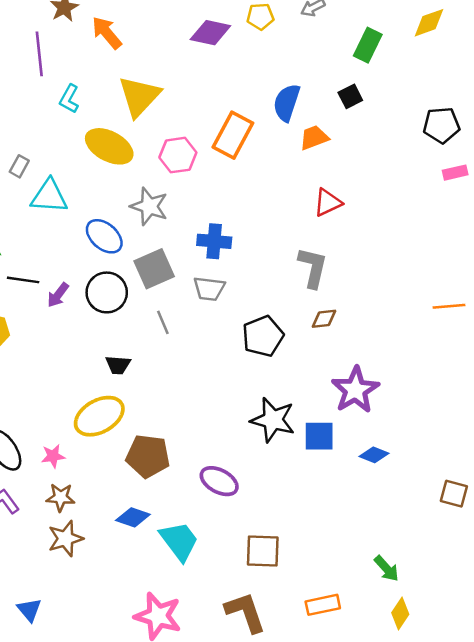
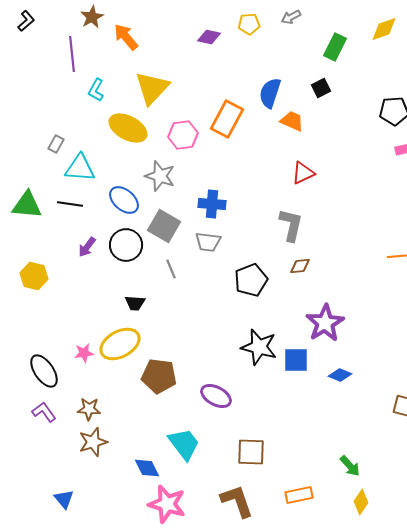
purple diamond: (210, 33) -> (209, 37), size x0.7
orange trapezoid: (314, 138) -> (292, 121), turned 45
gray square: (154, 269) -> (164, 226), turned -36
black line: (23, 280) -> (70, 204), moved
pink star: (53, 456) -> (84, 353), moved
blue diamond: (133, 517) -> (147, 468), moved, turned 44

